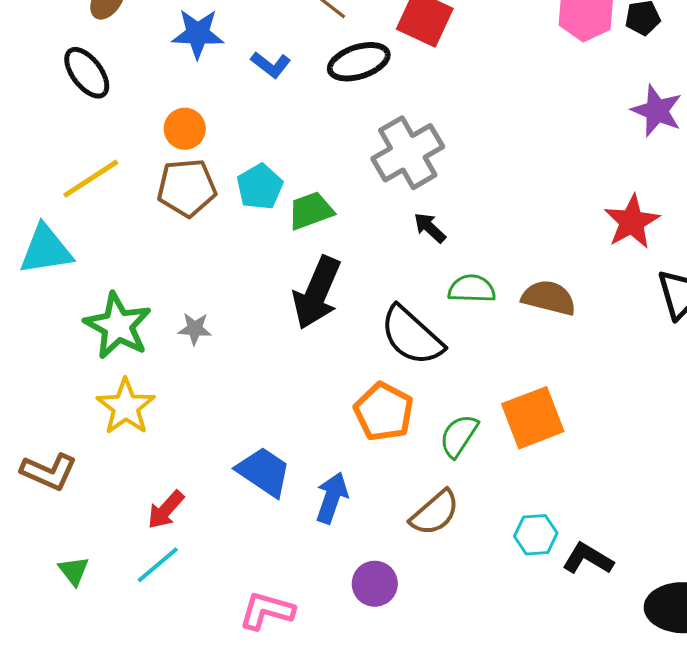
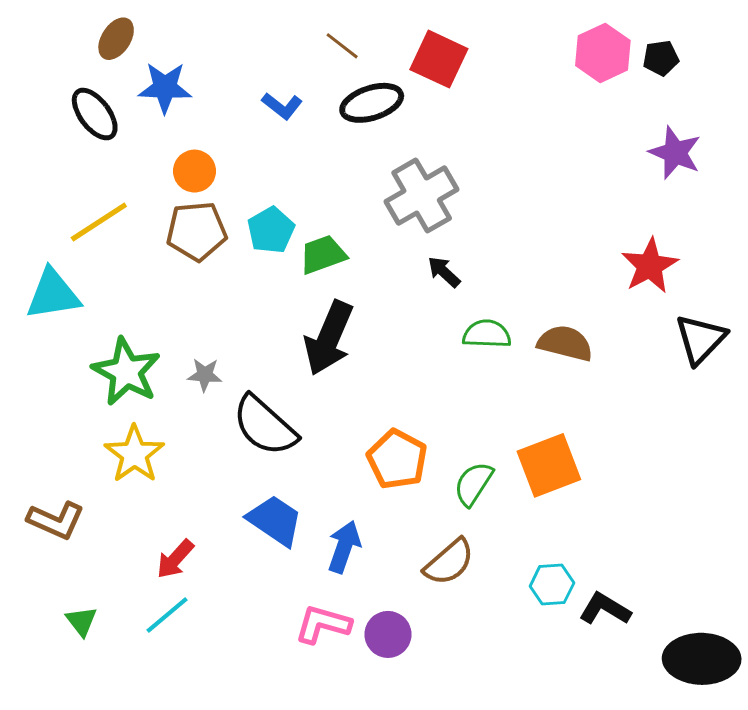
blue star: (198, 34) -> (165, 88), moved
black semicircle: (412, 336) -> (265, 426), moved
pink L-shape: (267, 611) -> (323, 624), moved

